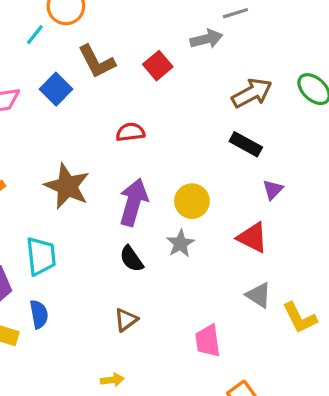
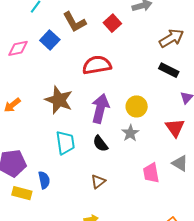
red semicircle: (130, 132) -> (97, 65), size x1.6
red triangle: (253, 238) -> (175, 128), turned 30
cyan trapezoid: (41, 256) -> (65, 143), moved
pink trapezoid: (208, 341) -> (151, 173), moved

